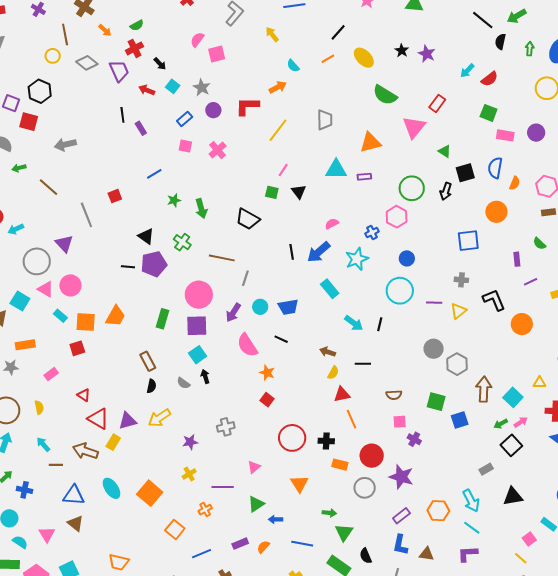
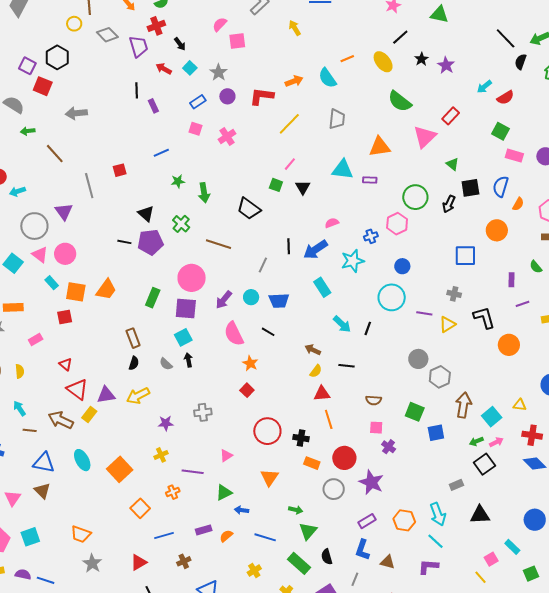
black line: (338, 32) -> (400, 37), moved
cyan semicircle: (293, 66) -> (327, 78), moved, size x1.5
gray line: (245, 278) -> (263, 265), moved

